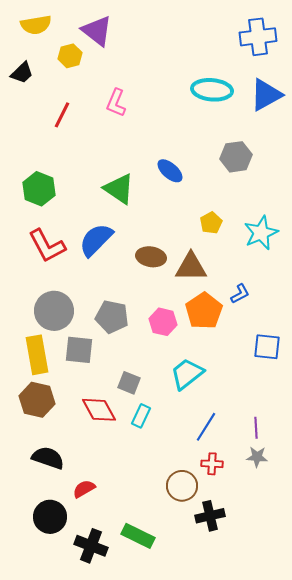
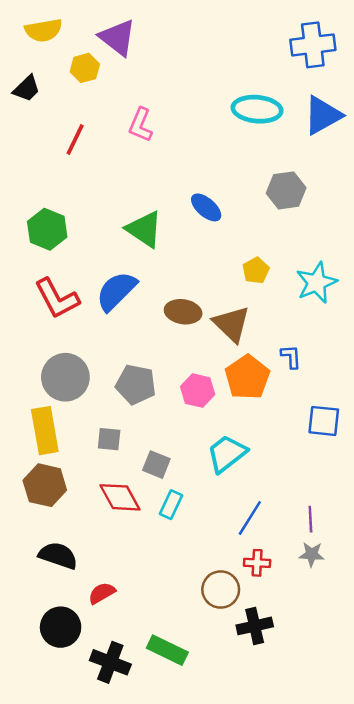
brown triangle: (191, 267) -> (232, 324), turned 44
blue L-shape: (240, 294) -> (291, 357), turned -65
gray square: (79, 350) -> (109, 439), moved, size x0.7

